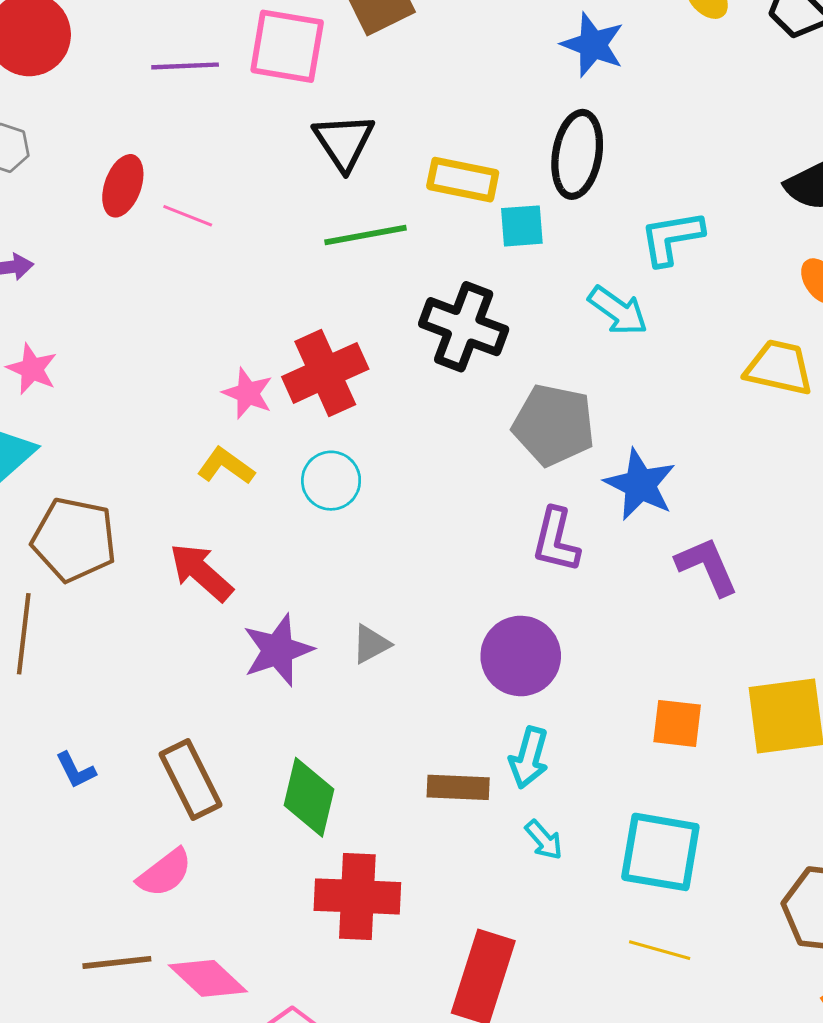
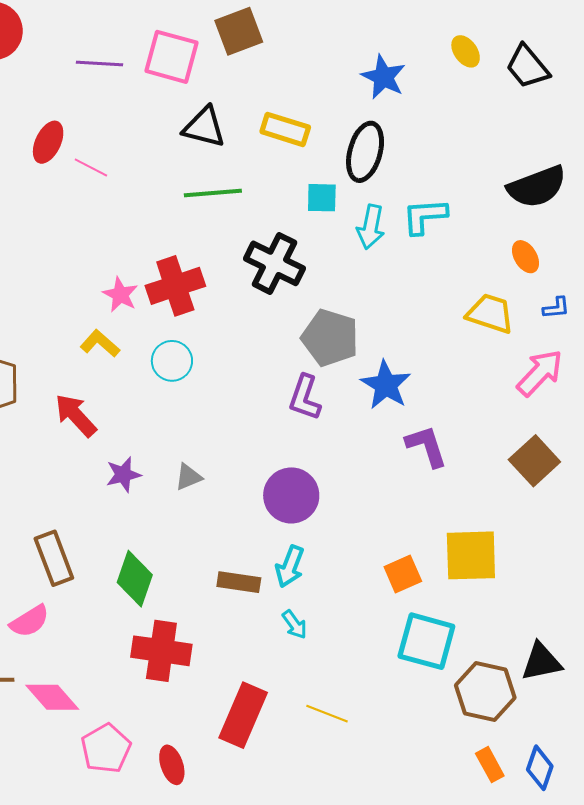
black triangle: (344, 142) -> (204, 127), turned -48
yellow rectangle: (463, 180) -> (285, 129), moved
cyan arrow: (618, 311) -> (371, 227), moved, turned 60
purple L-shape: (556, 540) -> (305, 398), moved
purple star: (278, 650) -> (123, 475), size x0.7
orange square: (677, 723) -> (403, 574), moved, turned -36
cyan square: (660, 852) -> (426, 641), moved
yellow line: (660, 950) -> (327, 714), moved

